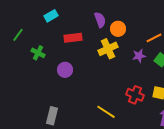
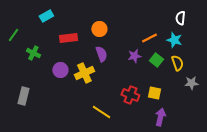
purple semicircle: (100, 20) -> (101, 54), moved
orange circle: (118, 29) -> (99, 29), moved
yellow cross: (108, 49) -> (84, 73), moved
gray rectangle: (52, 116) -> (23, 96), moved

